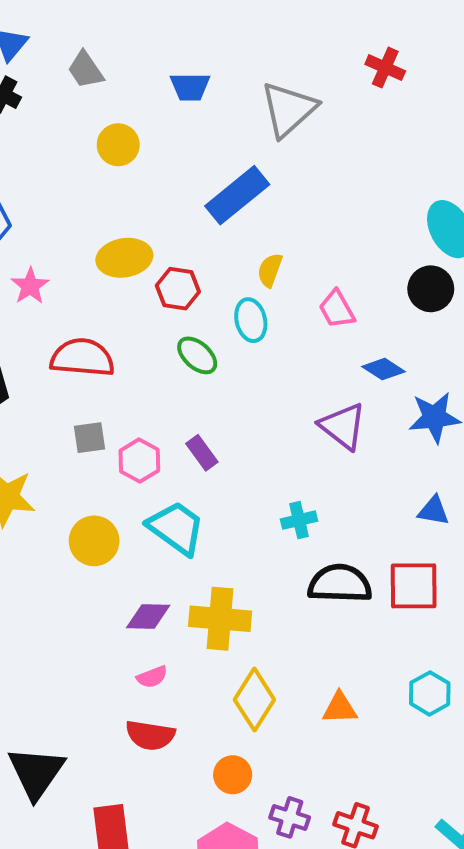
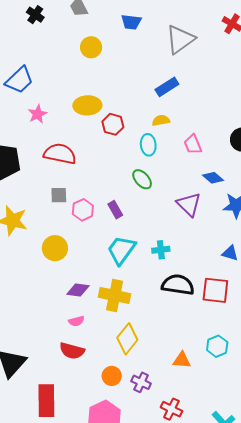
blue rectangle: (237, 195) -> (167, 87), moved, size x0.7
yellow semicircle: (270, 270) -> (161, 120), turned 54
green ellipse: (197, 355) -> (142, 179), moved
cyan trapezoid: (176, 528) -> (121, 250), moved, turned -96
orange triangle: (340, 708) -> (182, 360), moved
purple cross: (290, 817) -> (141, 382), moved

